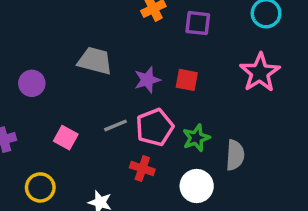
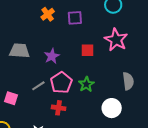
red square: (187, 80) -> (88, 50), moved
gray semicircle: (235, 155) -> (128, 81), moved
white circle: (197, 186) -> (112, 108), moved

